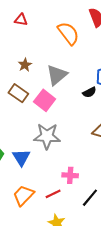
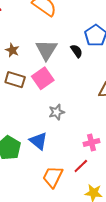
black semicircle: (89, 92) -> (76, 51), moved, turned -80
pink square: (45, 100) -> (43, 78), turned 35
gray star: (47, 136) -> (57, 112), size x0.6

